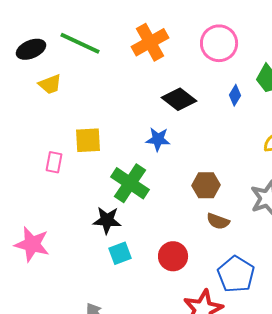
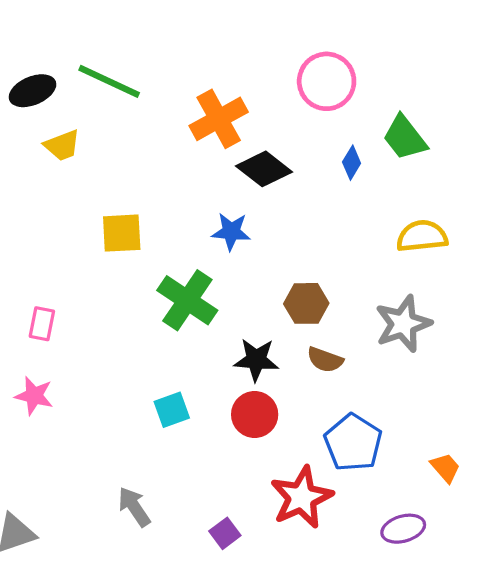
orange cross: (150, 42) -> (219, 119), moved
pink rectangle: (54, 162) -> (42, 324), moved
black star: (107, 220) -> (256, 360), moved
pink star: (32, 244) -> (34, 396), size x0.7

